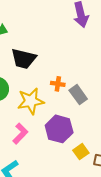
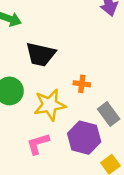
gray rectangle: (78, 95) -> (109, 114), moved
pink L-shape: (20, 134) -> (38, 144), turned -150

